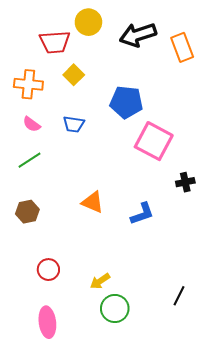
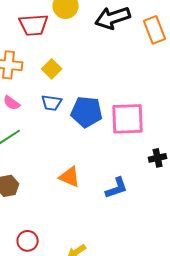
yellow square: (74, 75) -> (52, 69), moved
blue pentagon: (126, 102) -> (87, 112), moved
pink square: (154, 141) -> (128, 119), turned -30

